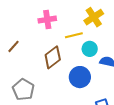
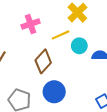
blue circle: (80, 77) -> (54, 92), moved

